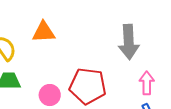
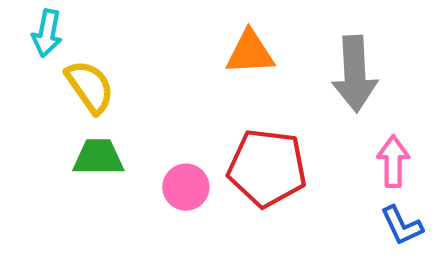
orange triangle: (44, 32) -> (250, 52), moved

